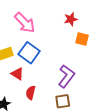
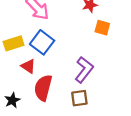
red semicircle: (31, 93) -> (43, 88), size x1.6

